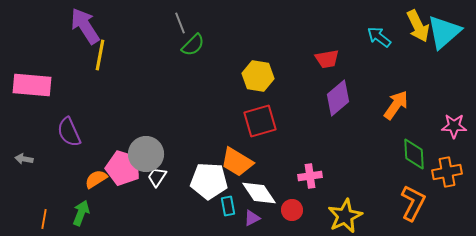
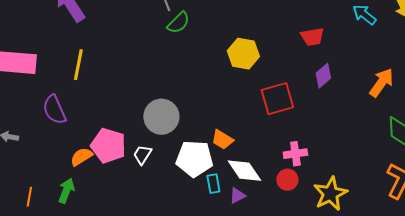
yellow line: (100, 55) -> (78, 65), moved
purple diamond: (338, 98) -> (323, 76), size x0.7
red square: (260, 121) -> (277, 99), moved
gray circle: (146, 154) -> (161, 117), moved
orange trapezoid: (237, 162) -> (222, 140), size x0.7
red circle: (292, 210) -> (287, 180), moved

